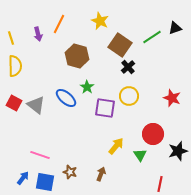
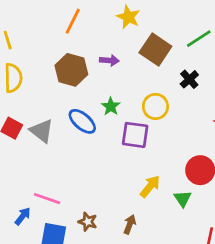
purple arrow: (38, 34) -> (109, 60), moved, turned -72
brown hexagon: (77, 56) -> (71, 70), moved
black cross: (128, 67) -> (189, 79), moved
yellow circle: (129, 96) -> (155, 106), moved
blue arrow: (23, 178) -> (23, 216), moved

